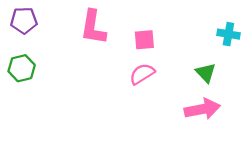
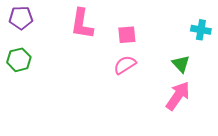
pink arrow: (202, 109) -> (178, 96), turned -44

